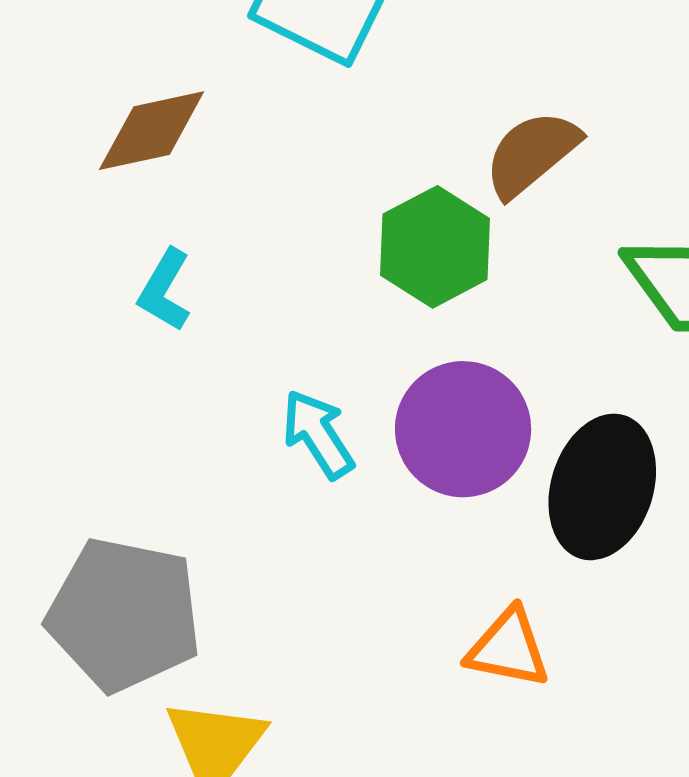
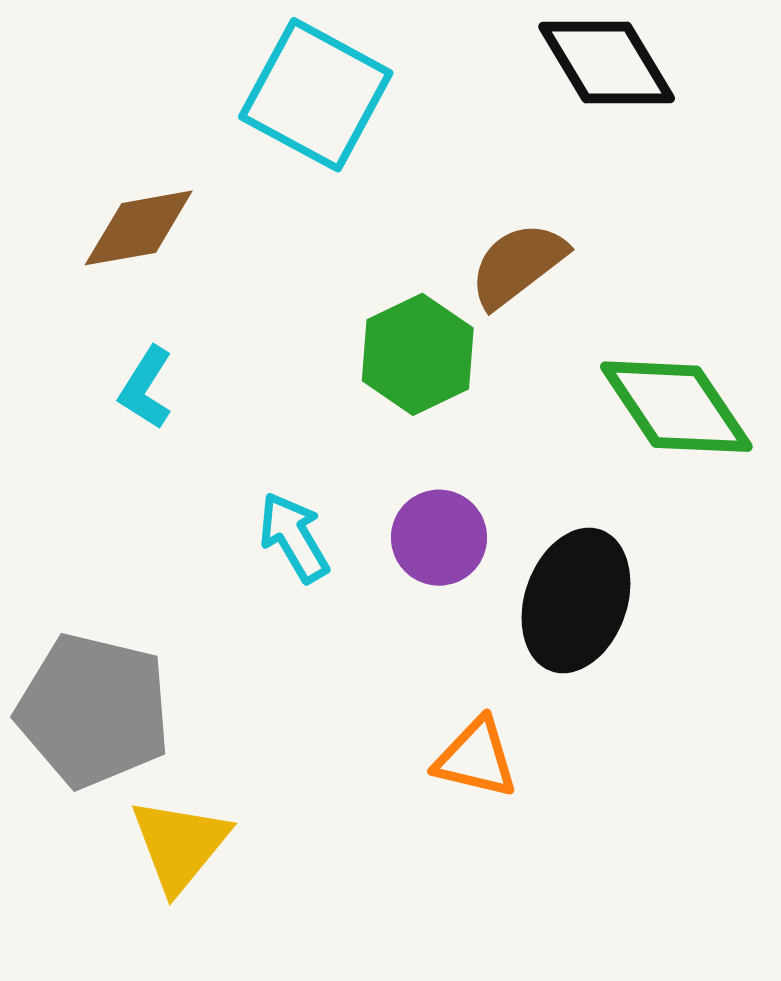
purple circle: (463, 429) -> (439, 538), size x0.7

